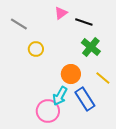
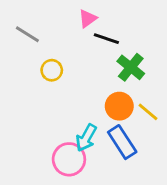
black line: (84, 22) -> (106, 39), moved
orange circle: (71, 74) -> (119, 106), moved

